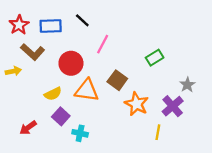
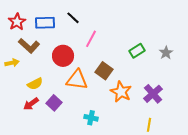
gray star: (187, 85) -> (166, 53), moved
yellow semicircle: (53, 94) -> (35, 84), moved
red arrow: (28, 128) -> (31, 104), moved
yellow line: (158, 132) -> (149, 125), moved
cyan cross: (80, 133) -> (91, 118), moved

